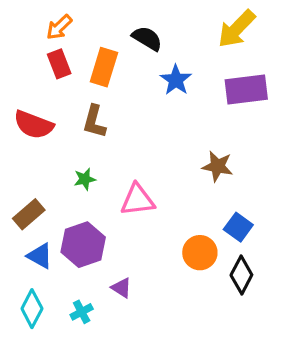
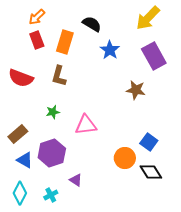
purple rectangle: (246, 90) -> (154, 56), turned 68
brown star: (217, 166) -> (136, 90), moved
black diamond: (241, 275) -> (151, 172), turned -60

